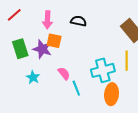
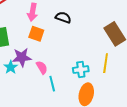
purple star: (42, 49) -> (22, 57), moved, turned -30
cyan cross: (103, 70) -> (81, 70), size x0.7

